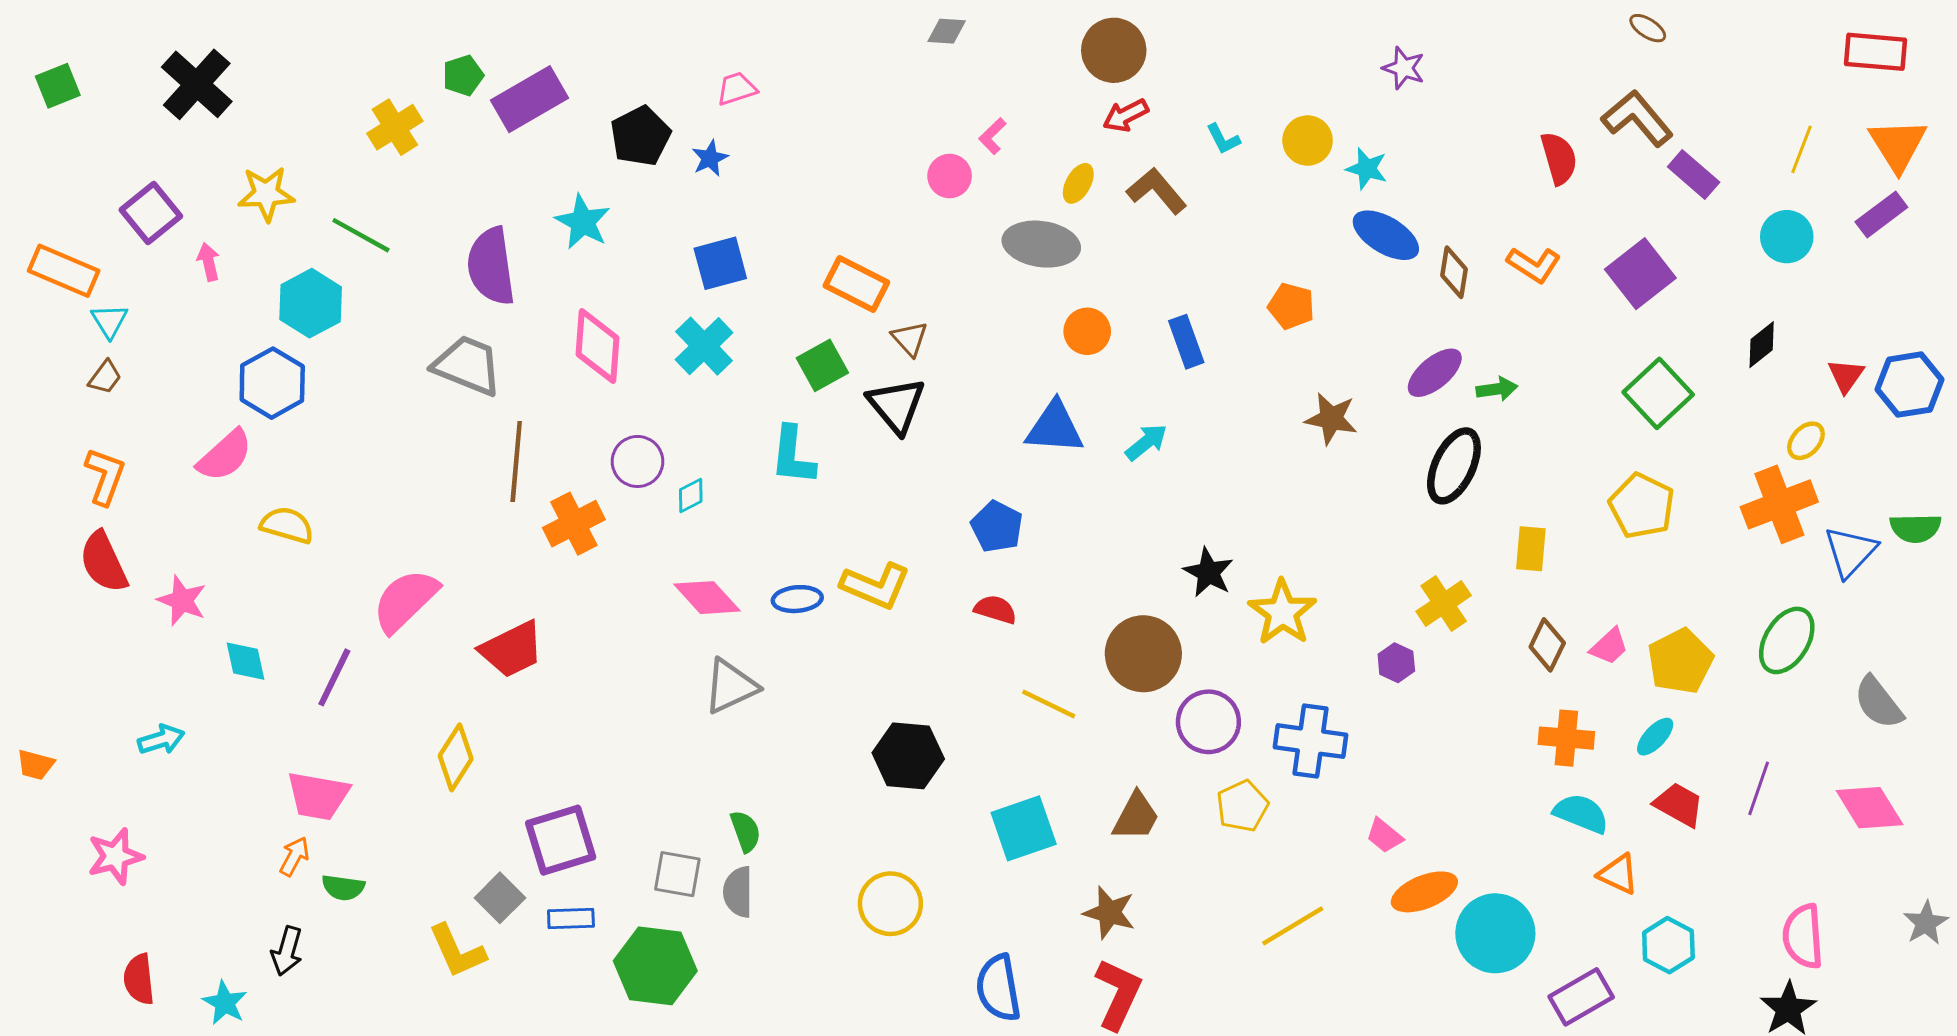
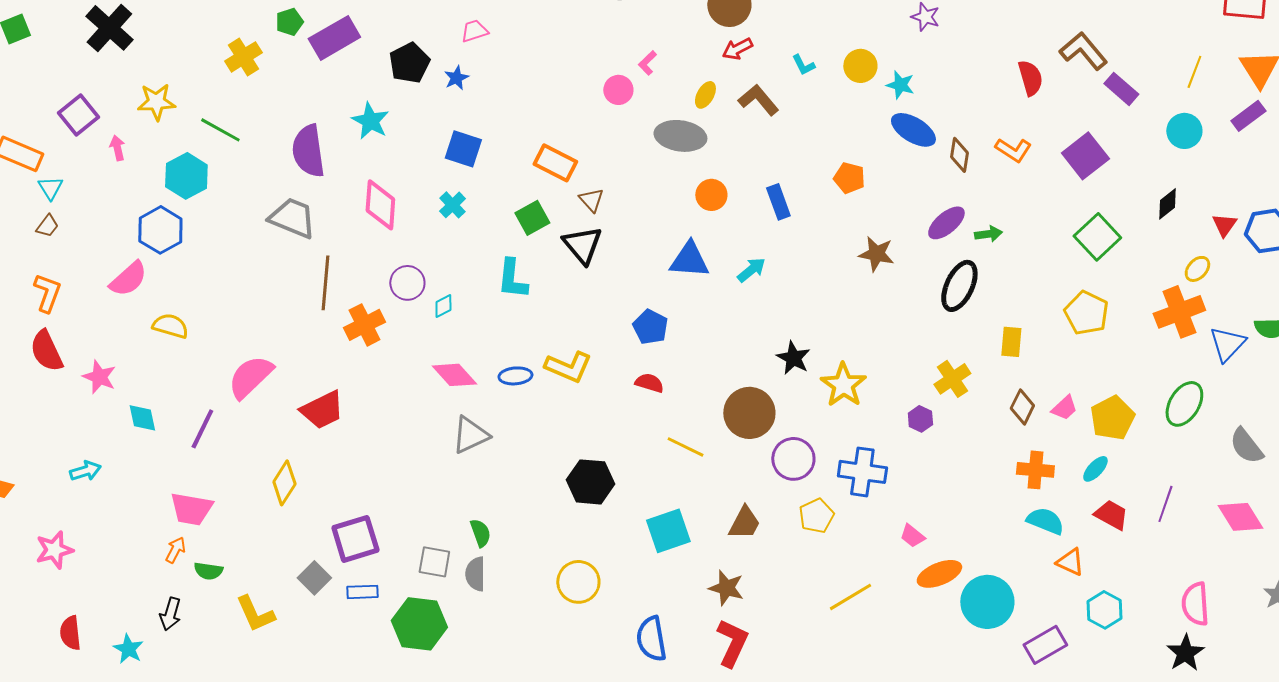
blue square: (720, 263) -> (463, 149), turned 33
cyan cross: (704, 346) -> (452, 205), size x0.7
yellow L-shape: (457, 951) -> (255, 614), moved

